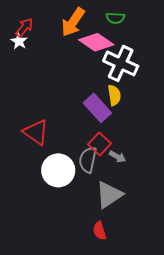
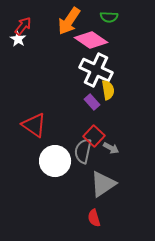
white cross: (121, 63) -> (96, 70), moved
purple rectangle: (97, 108) -> (92, 102), size x0.6

